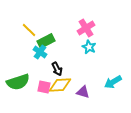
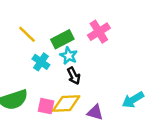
green rectangle: (46, 41) -> (62, 39), moved
cyan star: (89, 47) -> (69, 56), moved
black arrow: (57, 69) -> (74, 76), moved

